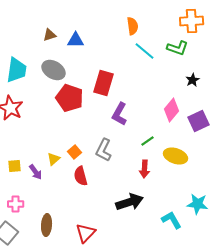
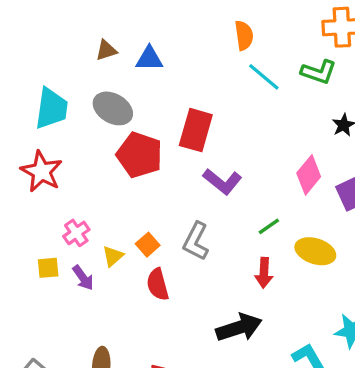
purple L-shape: (120, 114) -> (222, 181), turned -80
pink cross: (16, 204) -> (76, 233), moved, turned -35

